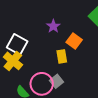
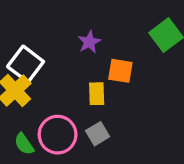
orange square: (74, 41) -> (120, 71), turned -35
gray square: (56, 81) -> (98, 134), moved

